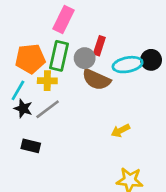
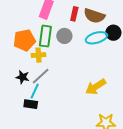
red rectangle: (99, 46) -> (74, 14), moved
brown semicircle: (96, 80) -> (94, 16), moved
cyan line: (18, 90) -> (35, 91), moved
yellow arrow: (120, 131) -> (96, 87), size x1.5

